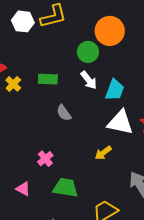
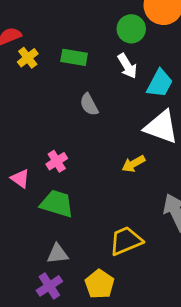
green trapezoid: (65, 188) -> (57, 204), moved
pink triangle: (23, 189) -> (20, 178), moved

